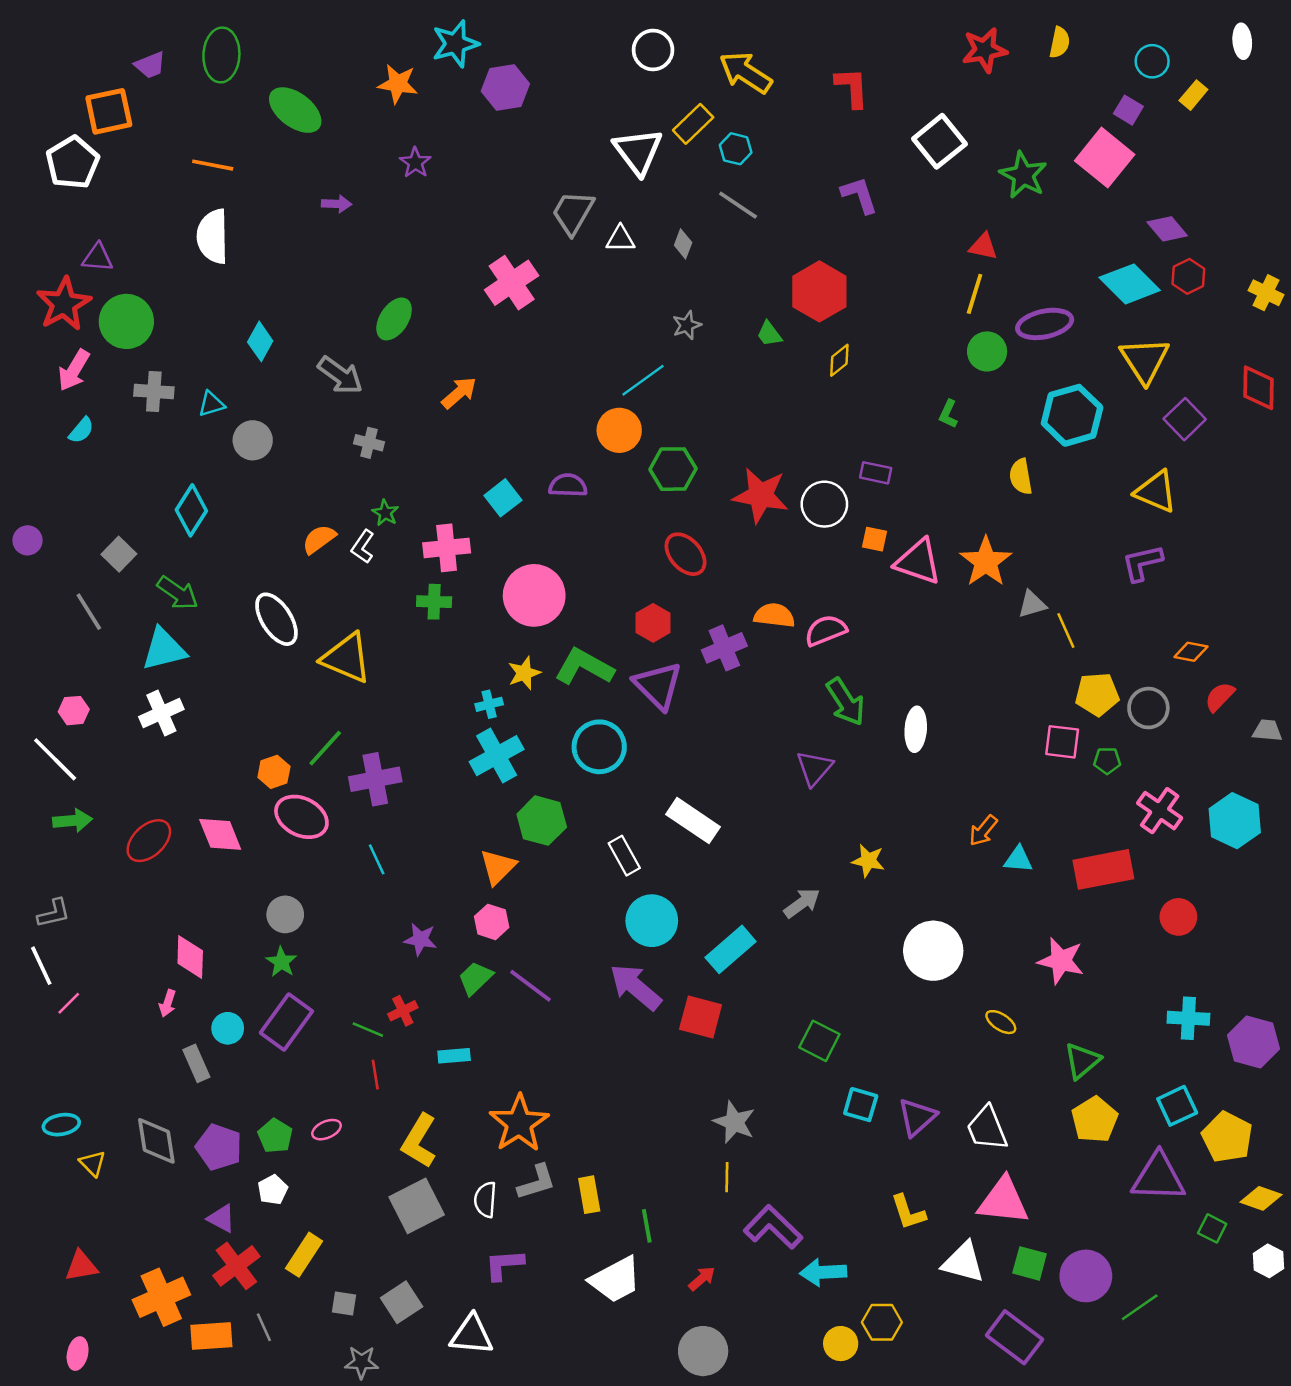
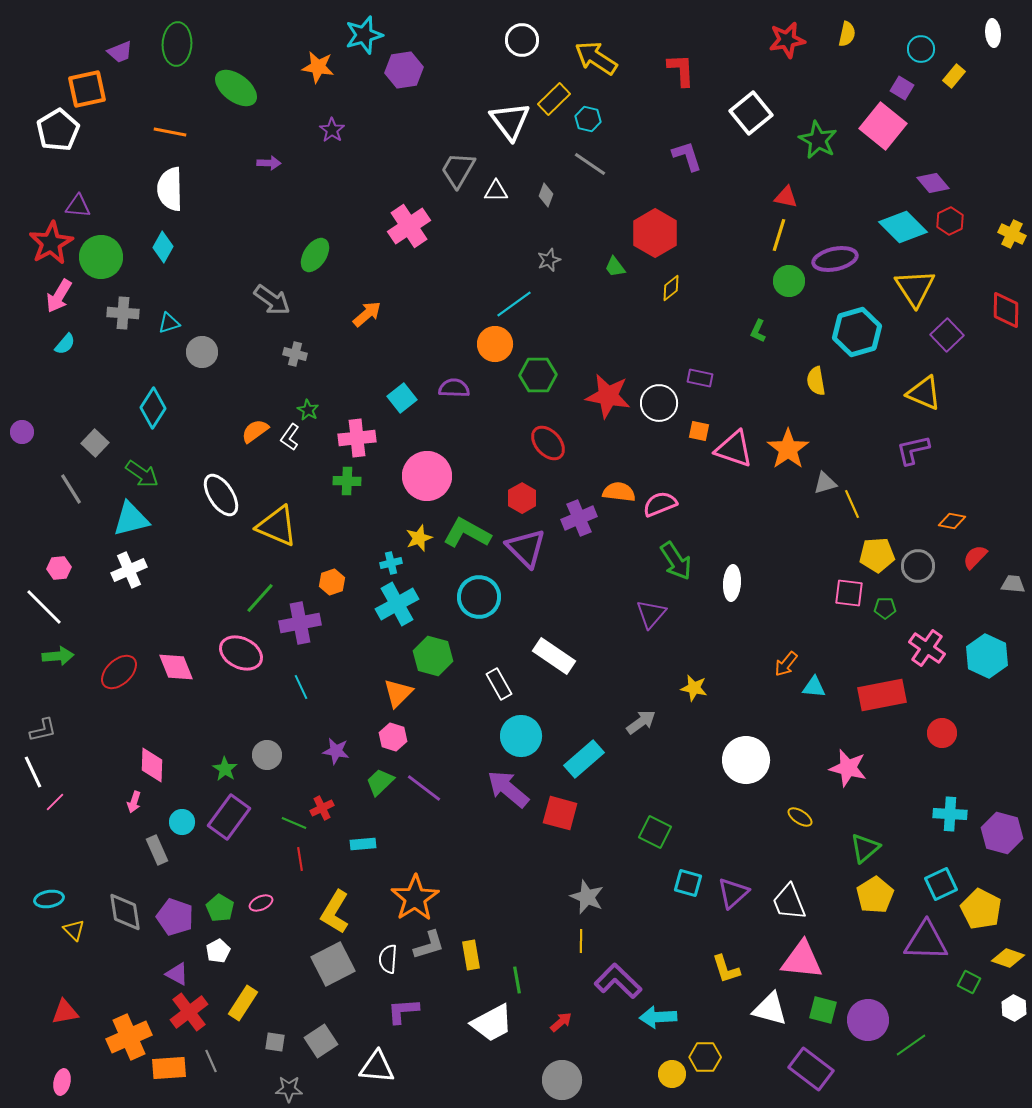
cyan diamond: (260, 341) -> (163, 247), moved
orange hexagon: (274, 772) -> (332, 582), moved
gray circle: (285, 914) -> (267, 755), moved

